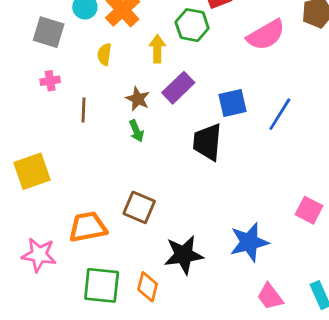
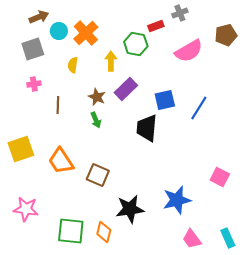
gray square: (49, 32) -> (33, 49), turned -35
orange trapezoid: (88, 227) -> (61, 161), moved, turned -112

